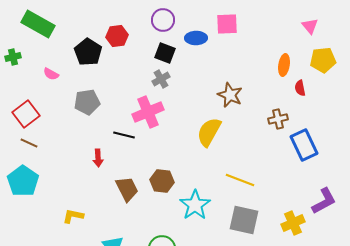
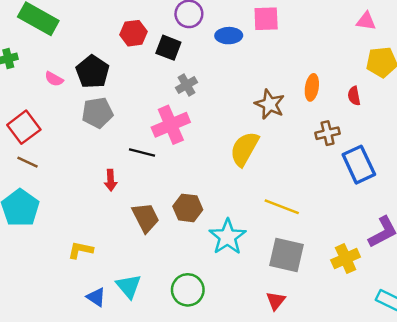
pink triangle: (310, 26) -> (366, 21), turned -42
black pentagon: (88, 52) -> (93, 72), moved
black square: (165, 53) -> (168, 48), moved
orange ellipse: (284, 65) -> (312, 87), moved

